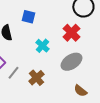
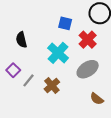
blue square: (28, 17) -> (65, 23), moved
cyan cross: (42, 46) -> (58, 53), size x1.5

